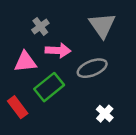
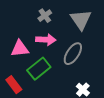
gray cross: (40, 26) -> (45, 16), moved
gray ellipse: (92, 68) -> (73, 54), turned -35

